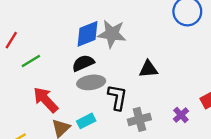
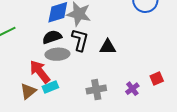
black L-shape: (117, 97) -> (80, 40), moved
red arrow: (46, 100) -> (40, 72), moved

